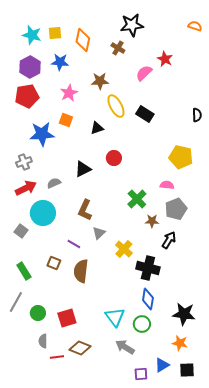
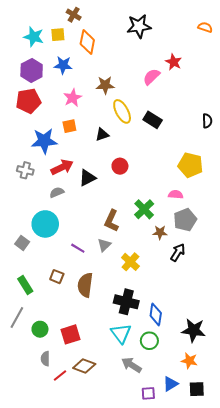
brown cross: (118, 48) -> (74, 15), moved
orange square: (66, 120) -> (69, 126), turned -32
gray cross: (24, 162) -> (25, 170), turned 35
red arrow: (26, 188) -> (62, 167), moved
brown L-shape: (85, 210) -> (112, 221), moved
purple line: (74, 244) -> (78, 248), moved
black cross: (148, 268) -> (126, 302), moved
red line: (57, 357) -> (60, 375), turned -32

